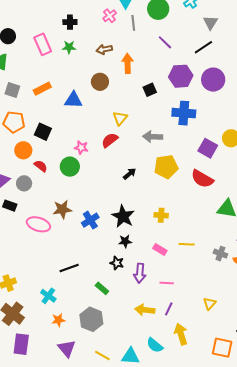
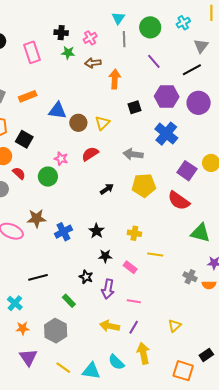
pink cross: (110, 16) -> (90, 38), moved
green star: (69, 47) -> (68, 53), moved
brown circle: (100, 82) -> (78, 123), moved
blue cross: (184, 113) -> (166, 134), turned 30
yellow triangle: (120, 118) -> (102, 123), moved
black star: (123, 216) -> (96, 231), size x0.7
black star: (125, 241) -> (105, 256), moved
yellow line: (187, 244) -> (155, 254), moved

